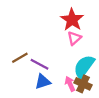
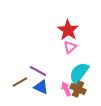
brown line: (20, 58) -> (20, 82), moved
blue triangle: (43, 82) -> (41, 87), turned 42

